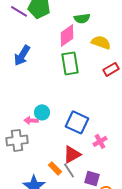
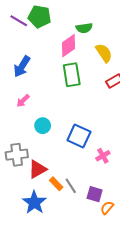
yellow semicircle: (101, 42) -> (104, 53), turned 36
pink arrow: (31, 120) -> (23, 101), moved, turned -48
red triangle: (72, 154) -> (37, 169), moved

